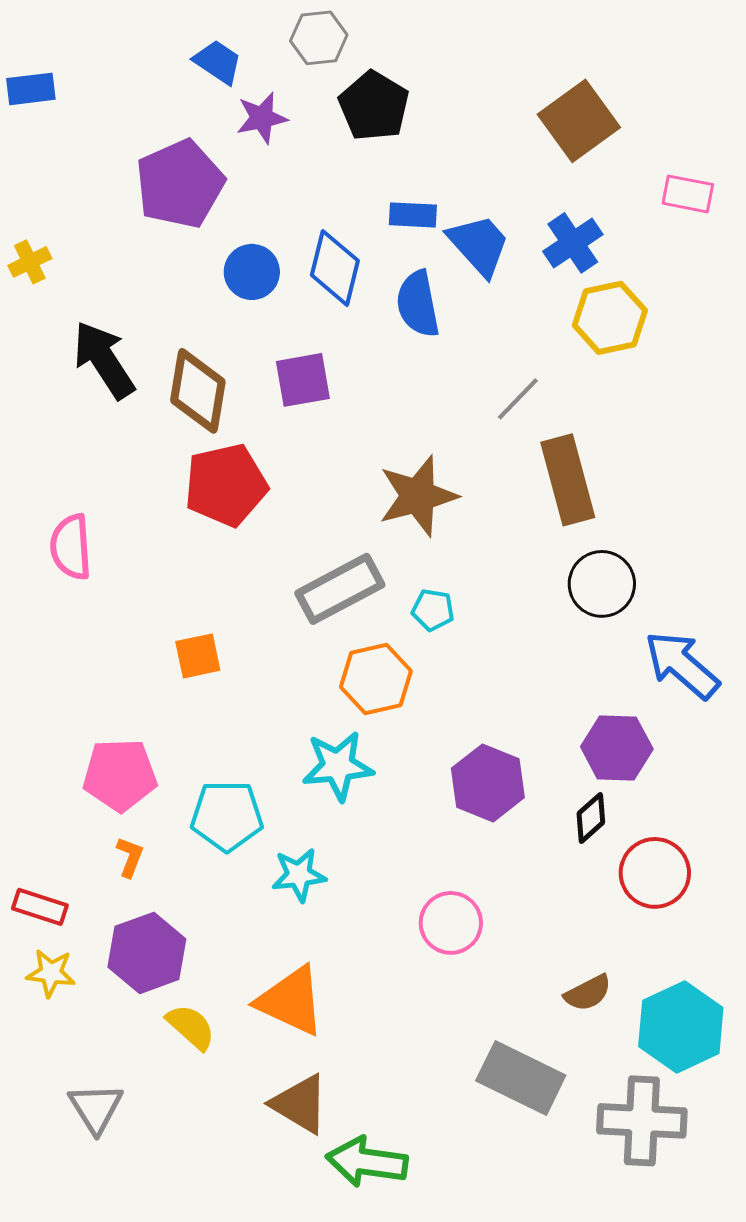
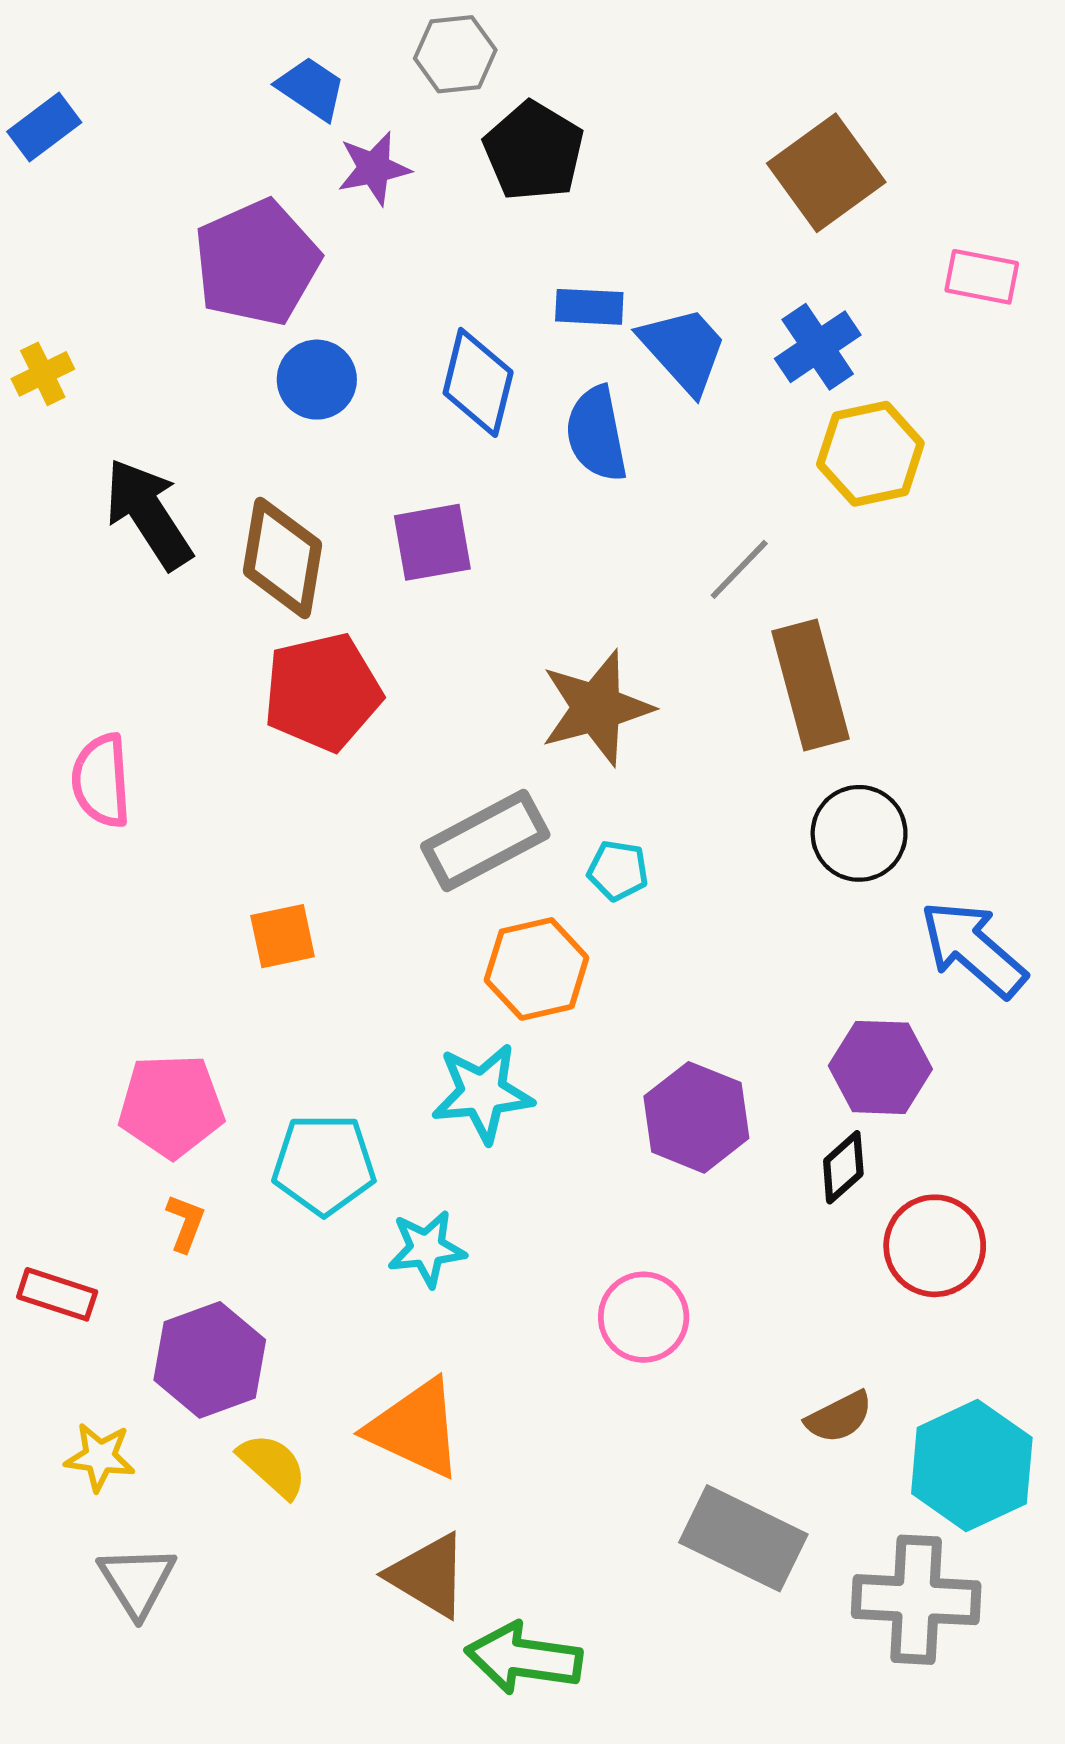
blue rectangle: (31, 89) -> (44, 127), turned -30
blue circle: (252, 272) -> (317, 380), moved
yellow star: (51, 973) -> (100, 1457), moved

